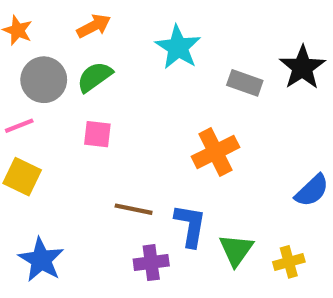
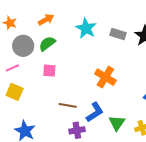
gray rectangle: (245, 83) -> (118, 34), moved
orange cross: (215, 152) -> (105, 77), turned -30
blue L-shape: (190, 225) -> (95, 112), turned 50

